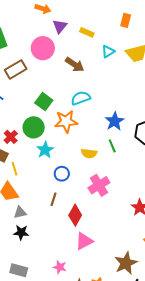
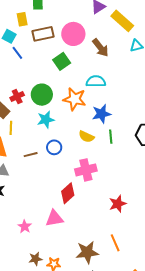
yellow rectangle: (87, 32) -> (122, 21), size x1.6
pink circle: (43, 48) -> (73, 34), moved
green square: (44, 102) -> (62, 61), moved
blue star: (115, 121) -> (101, 114), moved
brown line: (54, 199) -> (31, 155), moved, turned 40
red diamond: (75, 215) -> (68, 193), moved
pink star: (60, 267) -> (25, 227), moved

